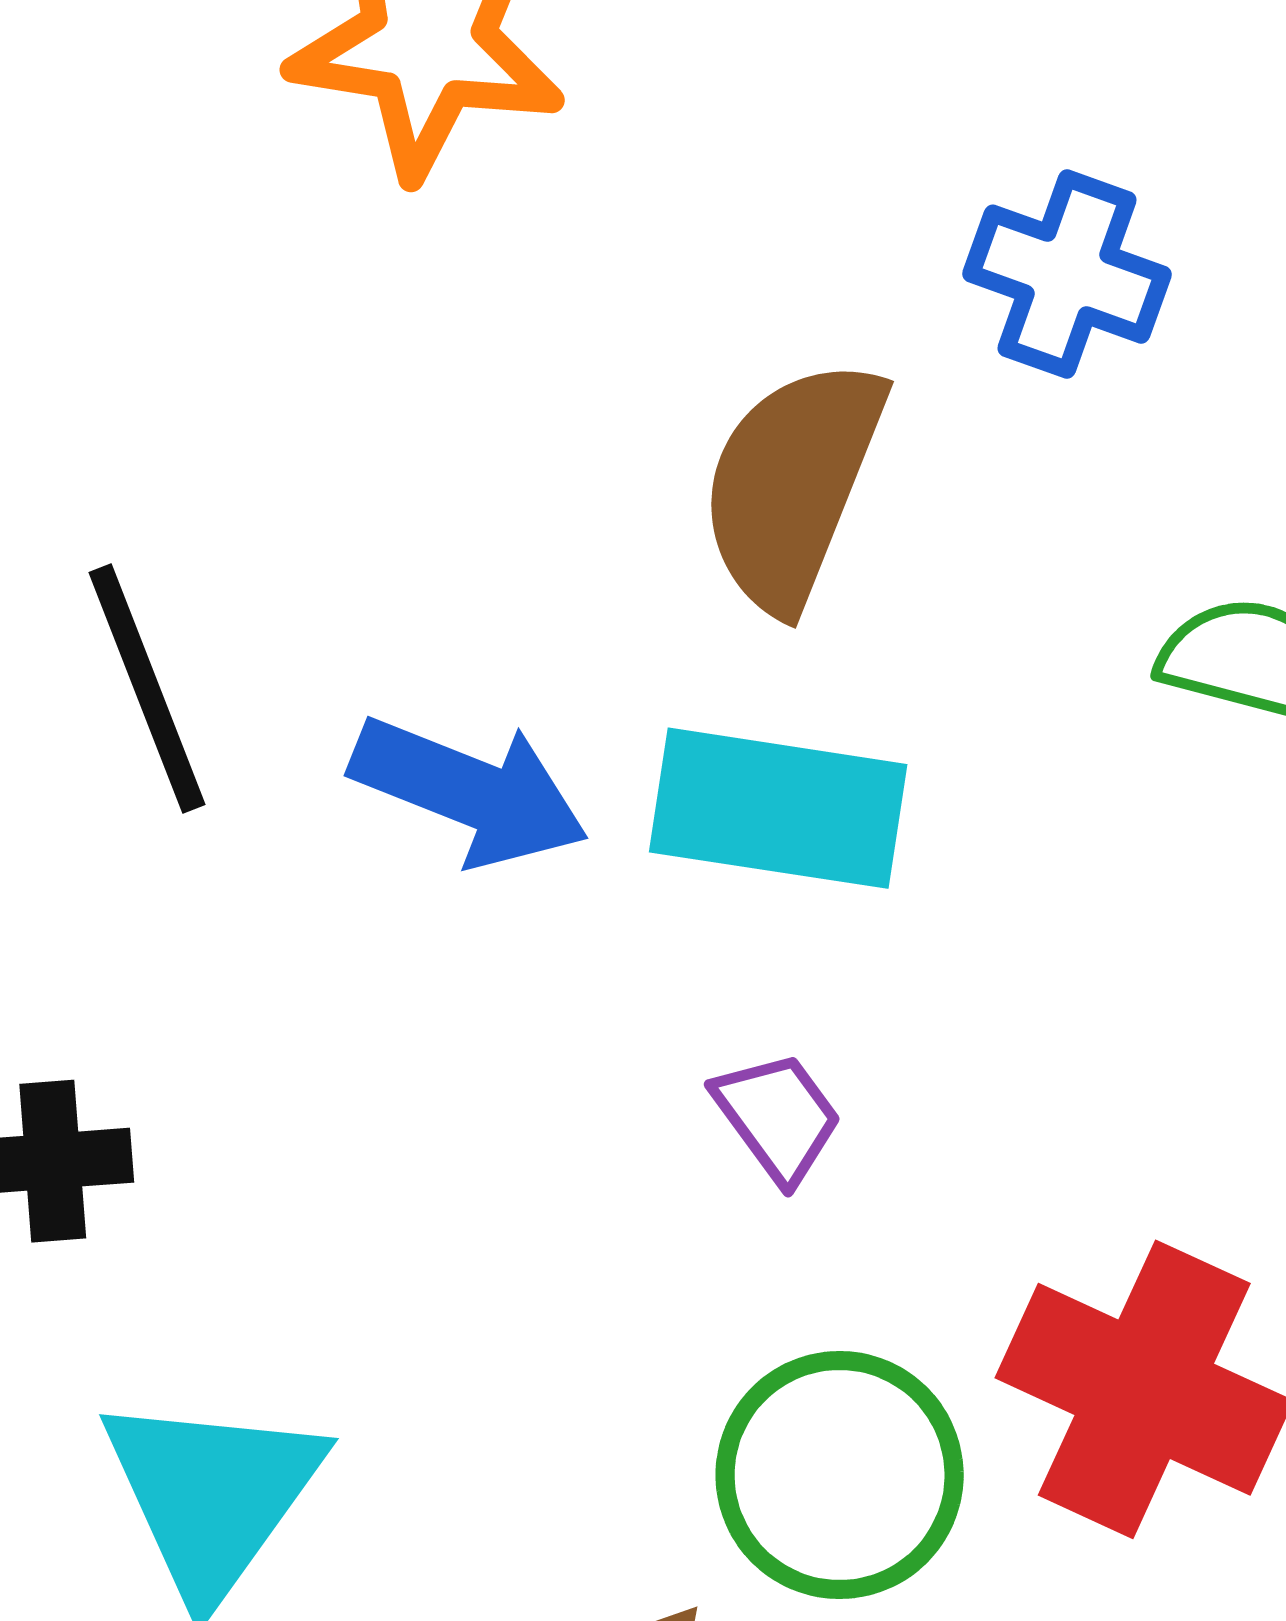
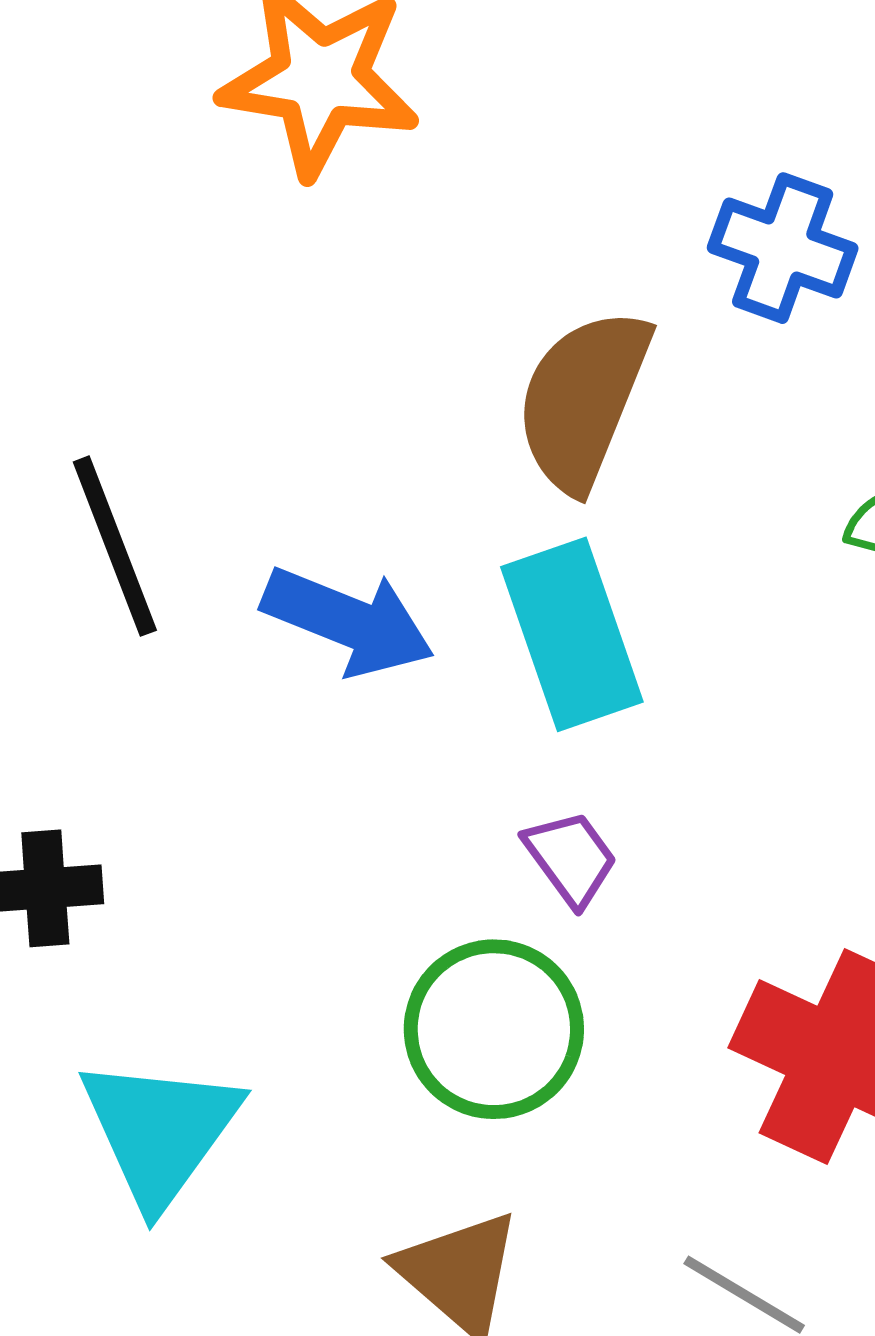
cyan rectangle: (778, 808) -> (572, 634), turned 62
green circle: (840, 1475) -> (494, 1029), moved

